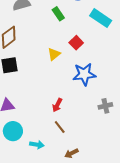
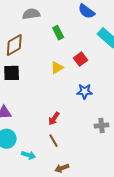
green rectangle: (58, 14) -> (58, 33), moved
blue star: (84, 74) -> (85, 91), size x0.7

